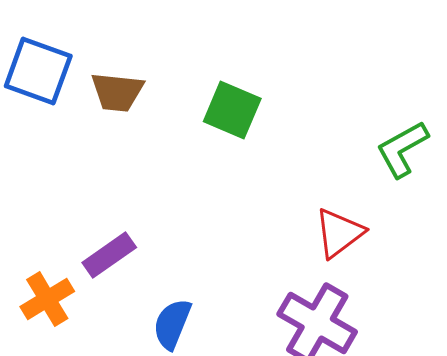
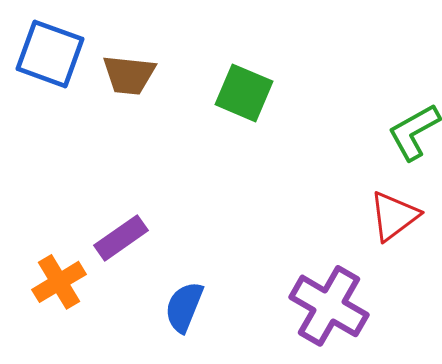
red triangle: (339, 233) -> (394, 216), moved

